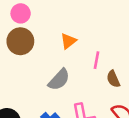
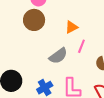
pink line: (96, 60) -> (81, 46), moved

